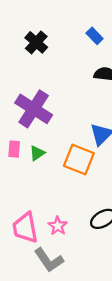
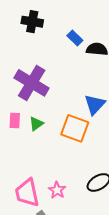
blue rectangle: (95, 36) -> (75, 38), moved
black cross: (36, 42) -> (32, 22), turned -30

